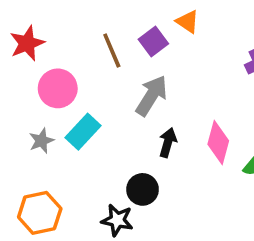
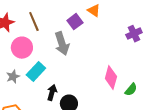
brown line: (112, 51) -> (34, 22), moved
gray arrow: (152, 96) -> (62, 44), moved, turned 130
black arrow: (168, 143) -> (52, 93), moved

